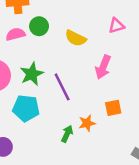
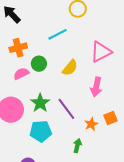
pink triangle: (116, 26) -> (101, 52), size x1.6
yellow semicircle: (76, 38) -> (70, 68), turned -66
orange star: (87, 123) -> (91, 124), moved

